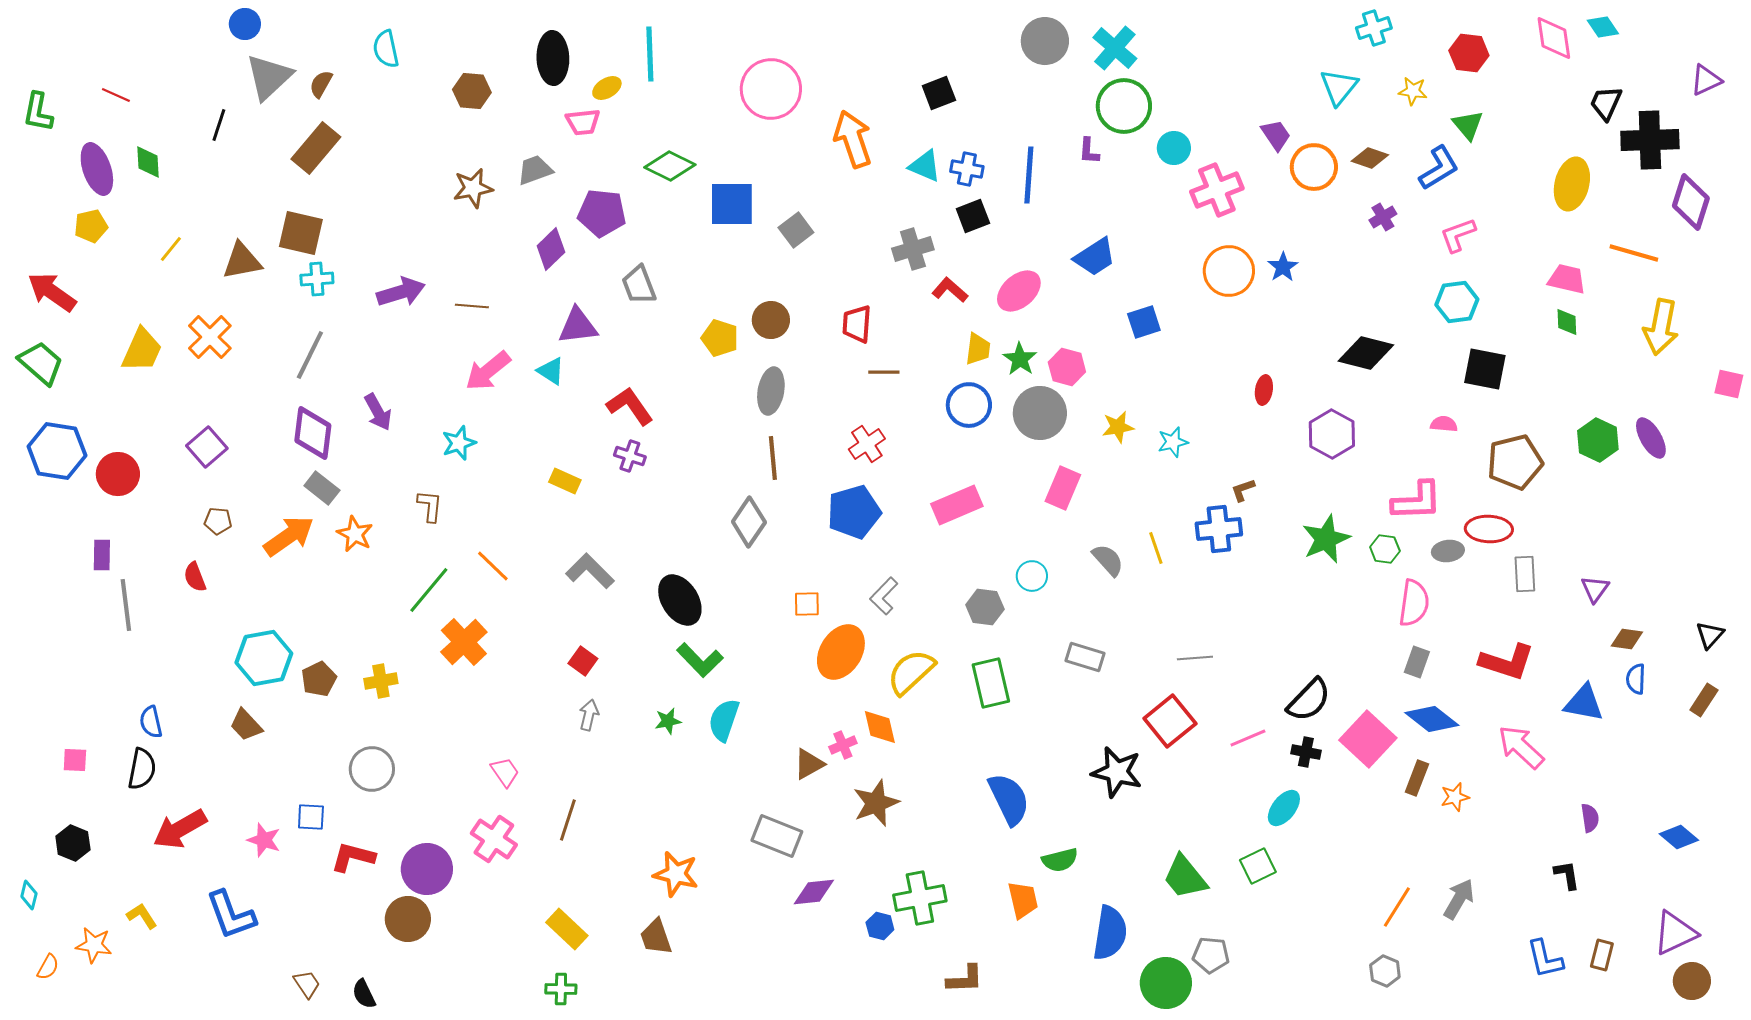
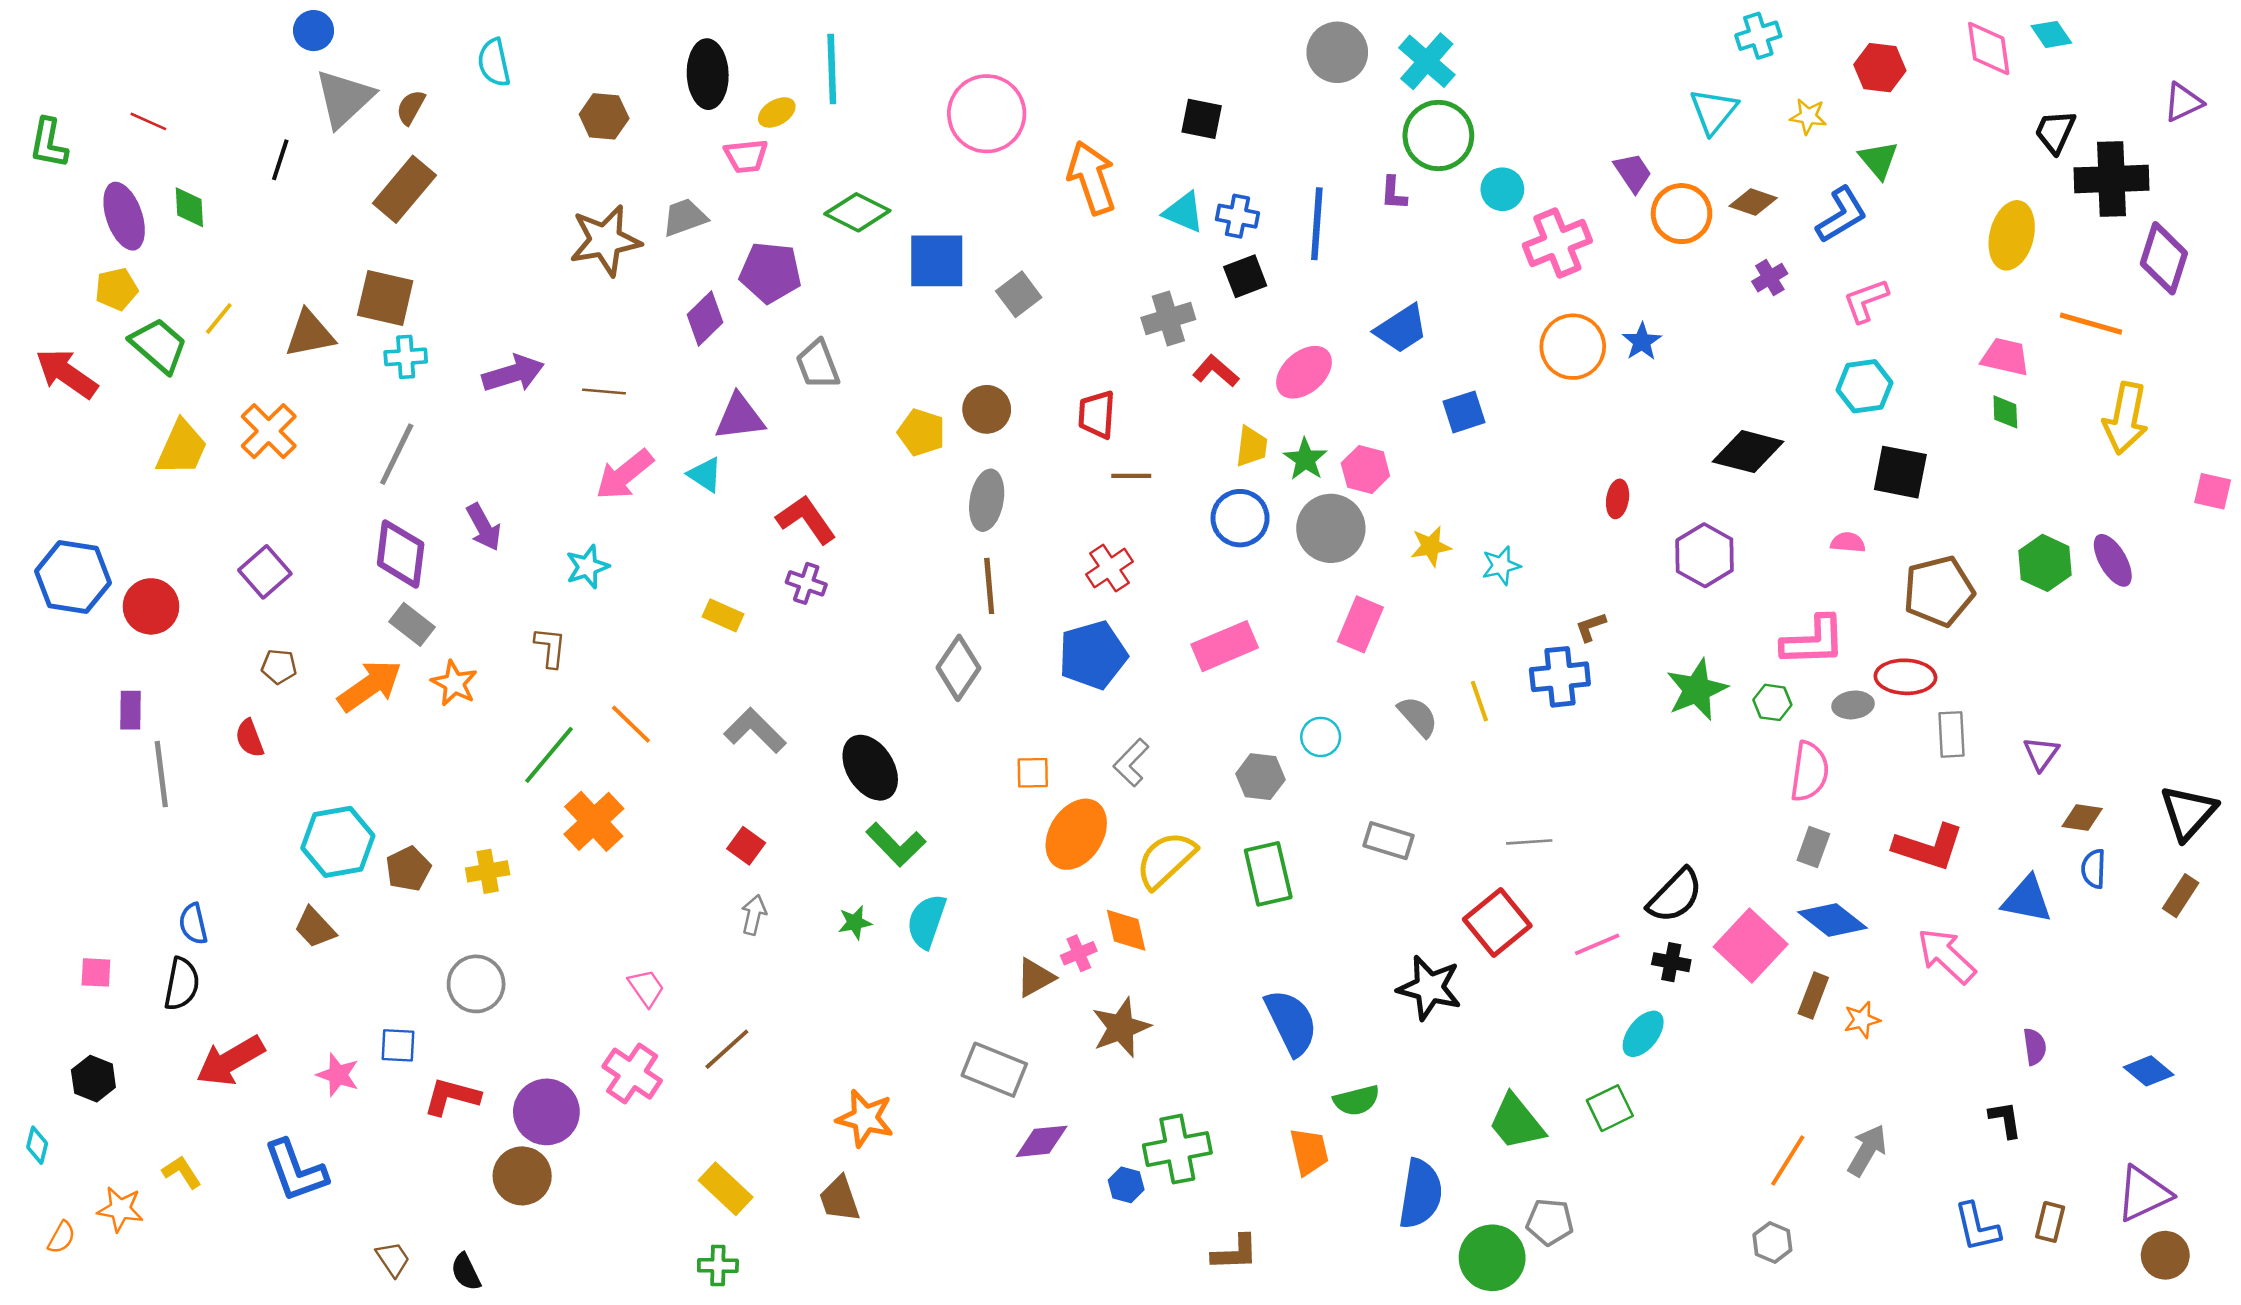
black square: (939, 93) -> (1202, 119), turned 32
brown star: (473, 188) -> (605, 240), size x1.4
green trapezoid: (41, 363) -> (159, 345), moved
black triangle: (1710, 635) -> (2188, 812), size x1.6
brown line: (568, 820) -> (727, 1049), turned 30

